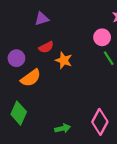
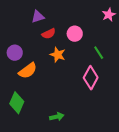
pink circle: (102, 37) -> (75, 34), moved
red semicircle: (46, 47) -> (49, 34), moved
pink diamond: (100, 122) -> (91, 78), moved

